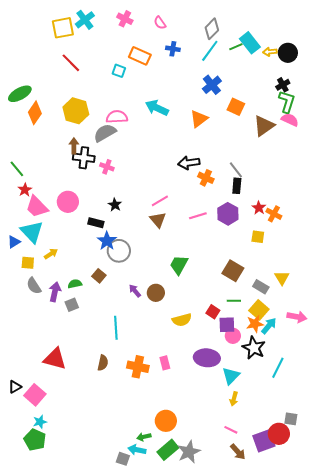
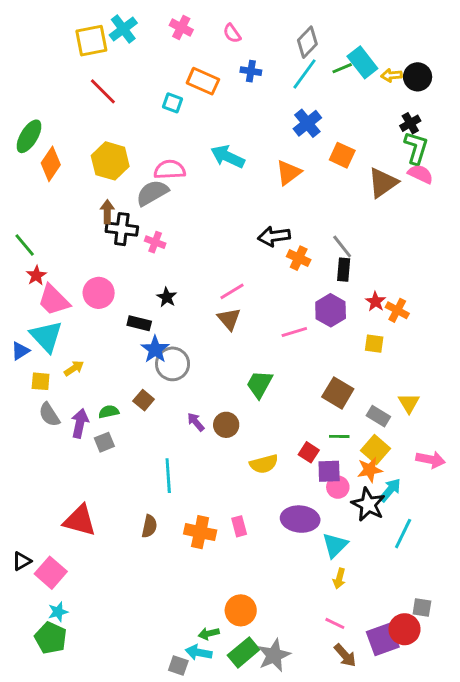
green ellipse: (20, 94) -> (29, 136), turned -30
pink line: (198, 216) -> (294, 332), moved
cyan arrow: (269, 326) -> (390, 490), moved

